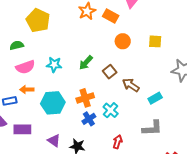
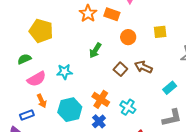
green arrow: (86, 63) -> (95, 50), moved
brown arrow: (131, 85) -> (143, 67), moved
orange arrow: (27, 90) -> (42, 101), turned -104
orange cross: (85, 98) -> (101, 99), turned -30
blue cross: (89, 119) -> (99, 121), moved

